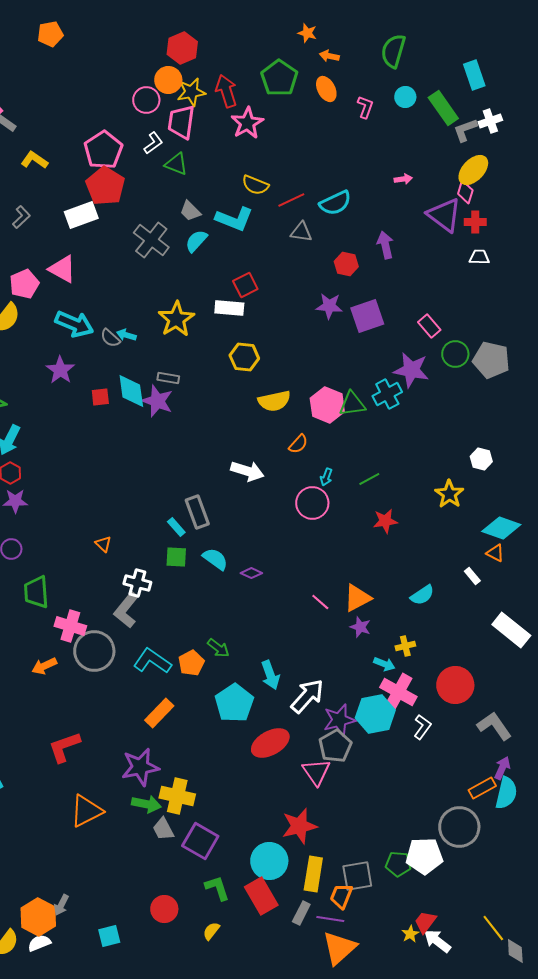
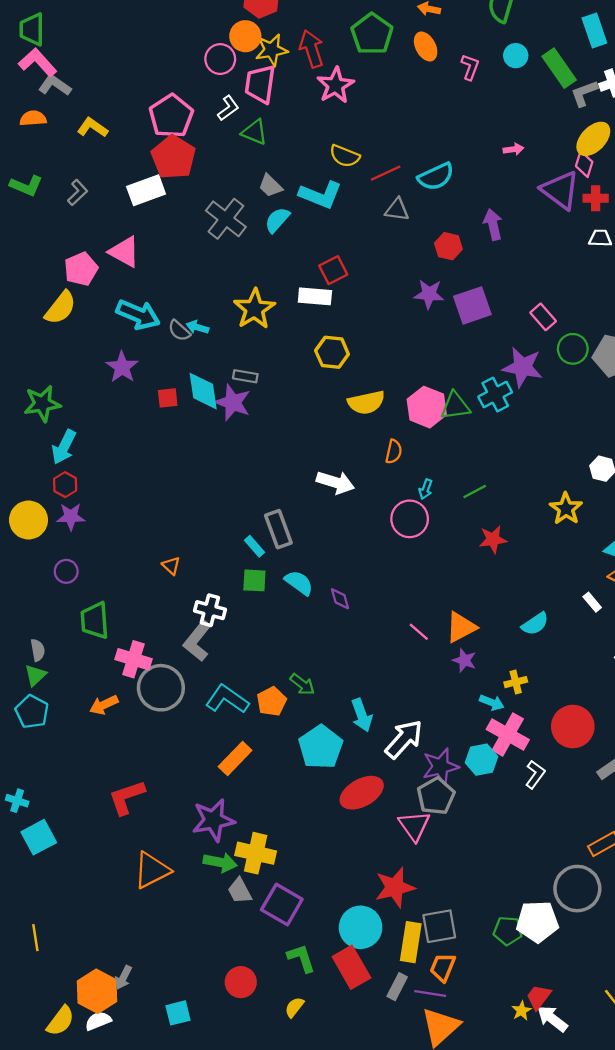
orange semicircle: (298, 444) -> (394, 452), turned -30
purple diamond: (251, 573) -> (340, 599), turned 50
cyan hexagon: (375, 714) -> (482, 760), size x0.7
gray square: (357, 876) -> (439, 926), moved

